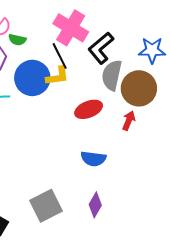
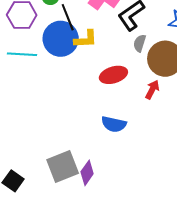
black line: (60, 56) -> (68, 17), moved
gray semicircle: (112, 75) -> (140, 43), size x0.6
purple diamond: (95, 205) -> (87, 173), moved

